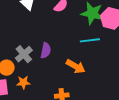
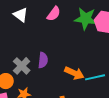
cyan line: (90, 40) -> (95, 77), moved

